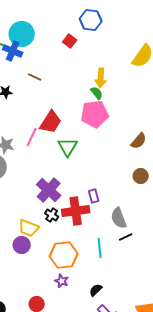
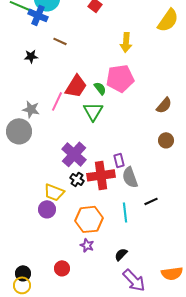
green semicircle: (97, 93) -> (100, 88), moved
gray semicircle: (119, 218) -> (130, 177), moved

